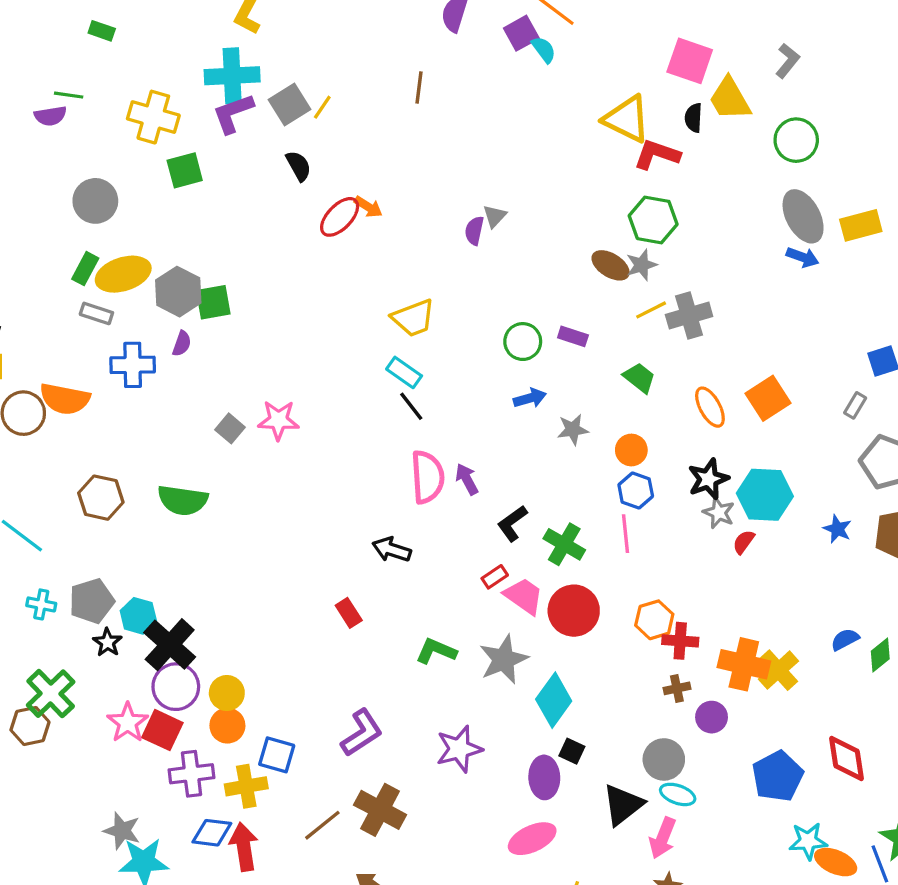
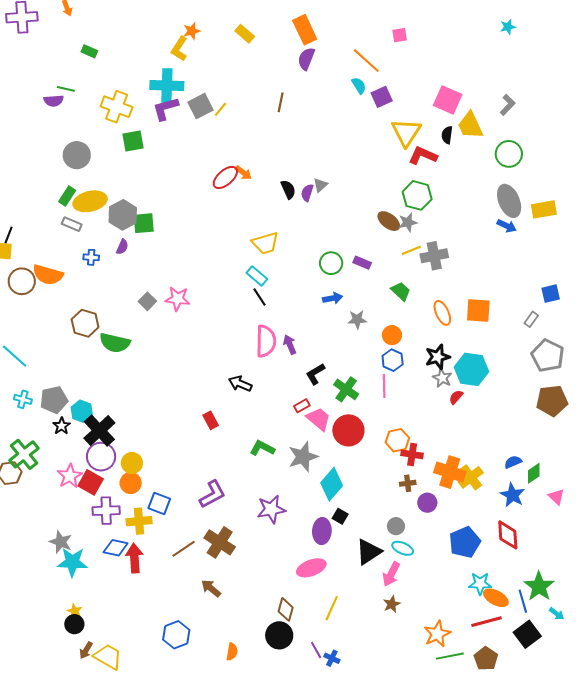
purple square: (521, 33) -> (382, 97), moved
yellow triangle: (627, 119) -> (406, 132), turned 32
black semicircle: (299, 166) -> (288, 189), moved
blue cross: (133, 365) -> (91, 257), size x0.6
orange square: (768, 398) -> (478, 310), turned 32
brown hexagon: (101, 498) -> (85, 323), moved
blue star: (837, 529) -> (512, 495), moved, size x1.4
gray circle: (664, 759) -> (396, 526), size x0.7

